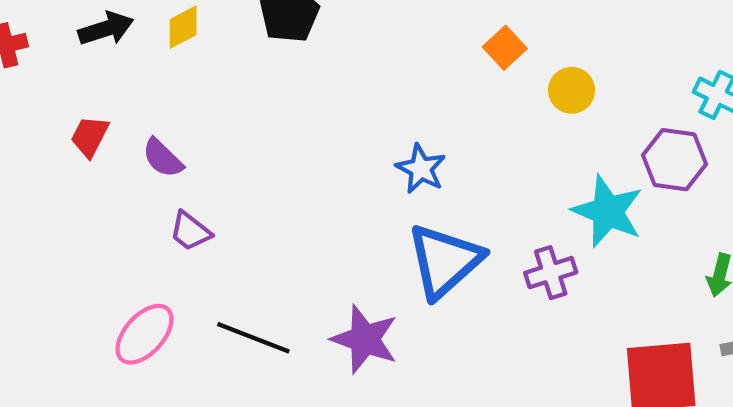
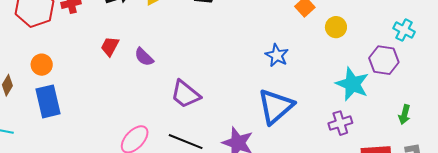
blue star: (421, 169) -> (277, 55), moved
purple trapezoid: (190, 231) -> (185, 94), moved, size x1.5
purple cross: (551, 273) -> (340, 123), moved

